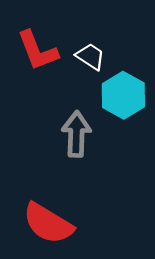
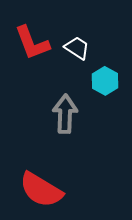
cyan hexagon: (123, 95) -> (105, 81), size x0.7

